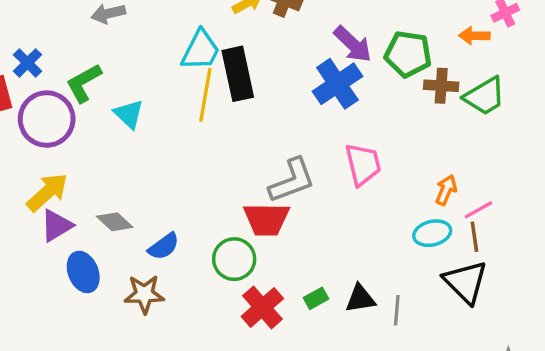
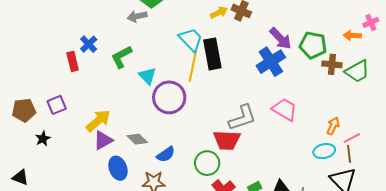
cyan trapezoid: (201, 50) -> (191, 39), turned -72
purple circle: (47, 119) -> (169, 97), moved
pink trapezoid: (363, 164) -> (285, 109), turned -48

